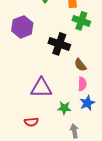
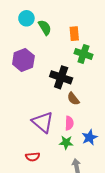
brown semicircle: (80, 65) -> (73, 99), moved
pink semicircle: (82, 84) -> (69, 123), moved
purple triangle: (41, 88) -> (43, 122), turned 40

